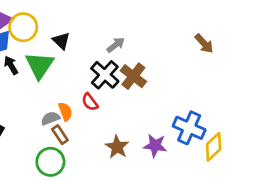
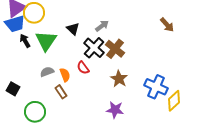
black triangle: (61, 41) -> (73, 29), moved
gray semicircle: (50, 118) -> (47, 72), moved
purple star: (155, 146) -> (115, 110), moved
brown star: (117, 147) -> (119, 79), moved
green circle: (50, 162) -> (35, 112), moved

